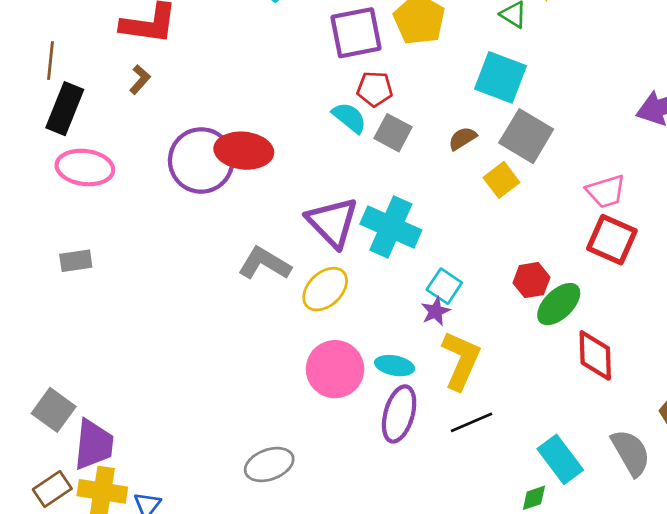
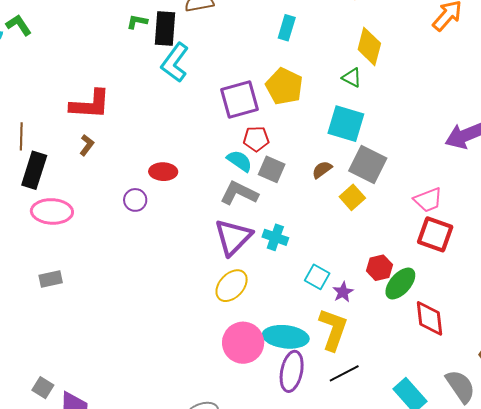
red ellipse: (244, 151) -> (163, 172), moved, size x0.7
purple circle: (201, 160) -> (135, 200), size x0.5
purple triangle: (332, 222) -> (233, 237), turned 33
cyan cross: (391, 227) -> (275, 237), size x0.6
gray L-shape: (265, 264) -> (239, 193), moved
purple star: (436, 311) -> (343, 292), moved
cyan ellipse: (395, 366) -> (286, 337), size x1.6
gray square: (54, 410) -> (43, 388), size x0.7

